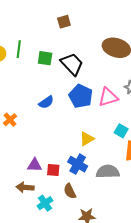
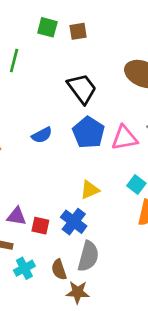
green square: (45, 58) -> (47, 27), moved
gray semicircle: (108, 172) -> (88, 256), moved, turned 100
brown semicircle: (70, 191) -> (59, 270), moved

